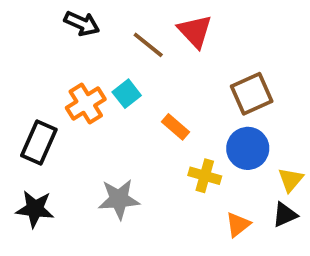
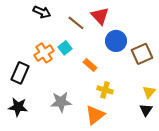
brown square: (252, 94) -> (142, 54), moved
blue circle: (248, 148) -> (116, 41), moved
black triangle: (285, 215) -> (146, 110), turned -32
orange triangle: (238, 225) -> (95, 115), moved, size x1.5

